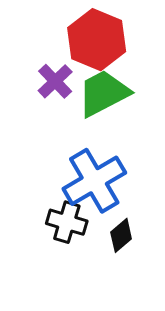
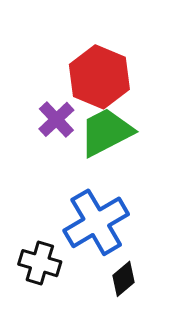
black cross: (67, 222) -> (40, 263), moved

